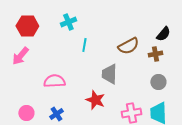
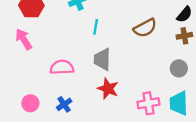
brown cross: (155, 54) -> (184, 36), moved
pink arrow: (20, 56) -> (24, 39), turned 108
gray trapezoid: (109, 74) -> (102, 59), moved

